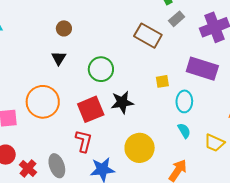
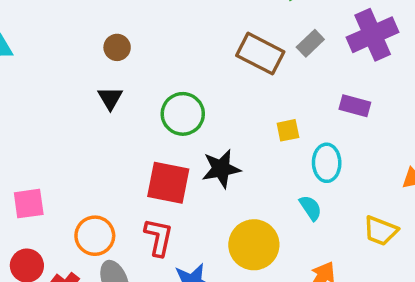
gray rectangle: (177, 19) -> (310, 43), moved
purple rectangle: (202, 69) -> (355, 106), size x0.6
orange circle: (43, 102) -> (95, 236), moved, size x0.7
red square: (91, 109) -> (168, 183), turned 36
cyan semicircle: (184, 131) -> (311, 208), moved

